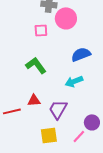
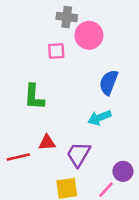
blue semicircle: (81, 54) -> (109, 82), turned -48
green L-shape: (36, 65) -> (34, 97), moved, turned -140

